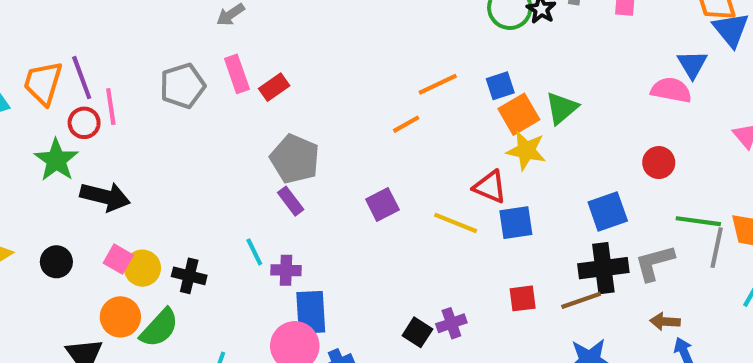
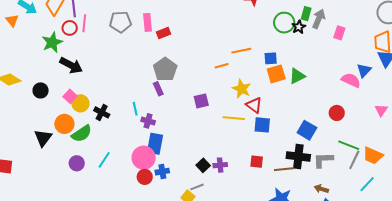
yellow star: (526, 151) -> (242, 89), moved
blue square: (608, 211) -> (307, 130), turned 36
yellow line: (456, 223) -> (234, 118), turned -30

